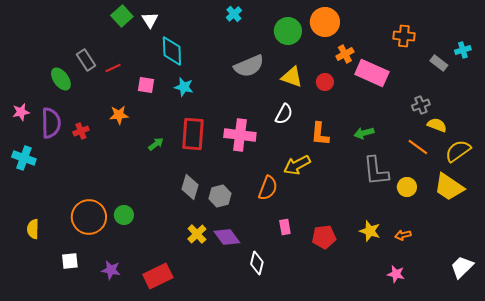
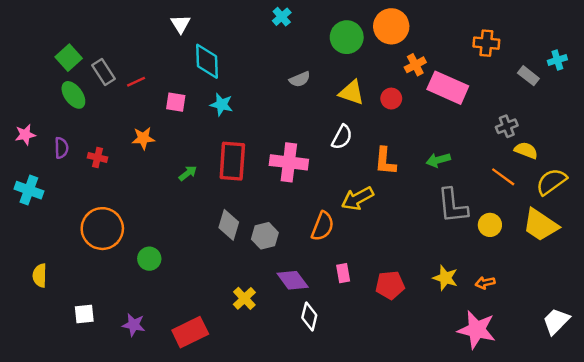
green square: (122, 16) -> (69, 58), moved
gray semicircle: (249, 66) -> (300, 79), size x0.6
purple semicircle: (51, 123) -> (61, 148), size x0.6
red cross: (81, 131) -> (98, 158), turned 35
orange circle: (89, 217) -> (102, 229), moved
yellow cross: (197, 234) -> (244, 298), moved
purple diamond: (227, 237) -> (293, 280), moved
pink star: (396, 274) -> (477, 330), size x1.8

